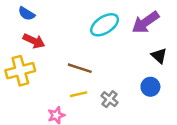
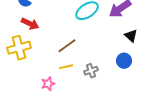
brown line: (80, 68) -> (67, 46), turned -54
gray cross: (110, 99) -> (91, 71), turned 32

